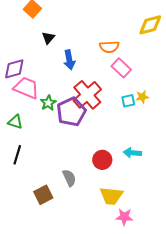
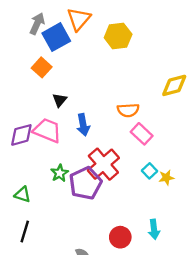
pink trapezoid: (26, 88) -> (47, 130), moved
yellow star: (142, 97) -> (166, 178), moved
cyan square: (128, 101) -> (150, 171), turned -32
cyan arrow: (132, 153) -> (154, 229), turned -102

